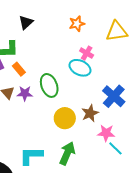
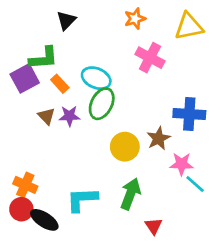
pink cross: (87, 53) -> (150, 58), size x1.5
cyan ellipse: (80, 68) -> (96, 78), moved
green ellipse: (49, 85) -> (102, 104), turned 50
blue cross: (114, 96) -> (189, 114), turned -35

